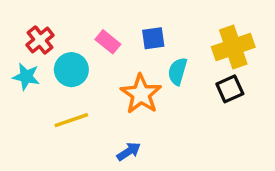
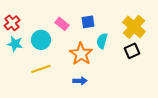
red cross: (40, 40) -> (12, 23), moved
yellow cross: (233, 47) -> (134, 27), turned -30
blue arrow: (129, 151) -> (80, 81), moved, turned 32

